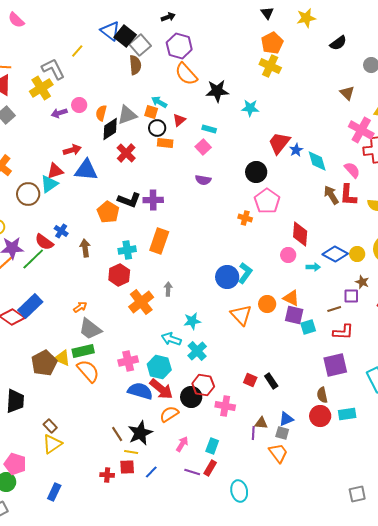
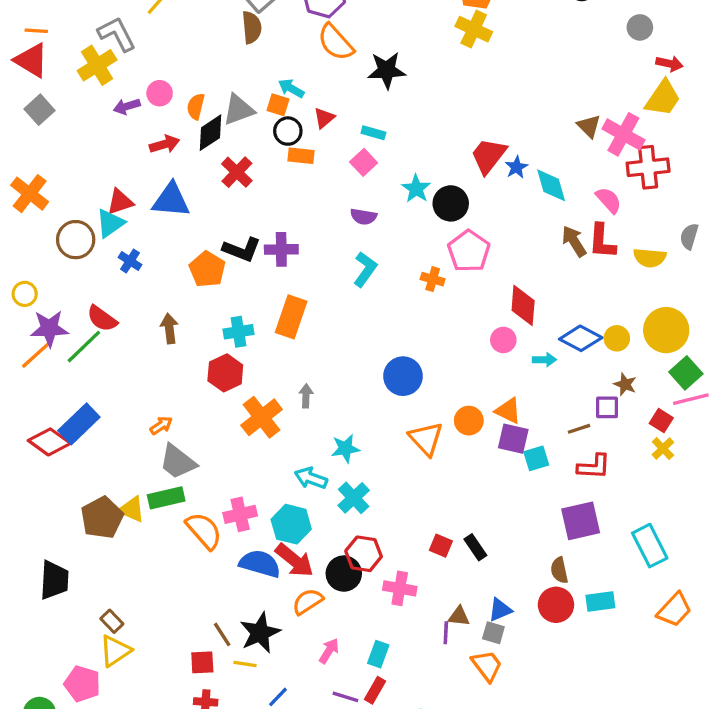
brown triangle: (347, 93) -> (589, 126), moved
cyan star: (250, 108) -> (416, 189), moved, turned 30
red arrow: (72, 150) -> (164, 144), moved
blue cross: (61, 231) -> (130, 261), moved
cyan L-shape: (245, 273) -> (365, 269), moved
orange semicircle: (88, 371) -> (204, 531), moved
pink pentagon: (15, 464) -> (82, 684), moved
red square: (127, 467) -> (202, 662), moved

